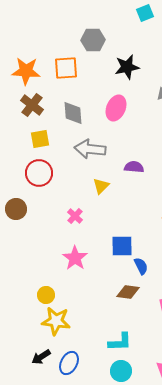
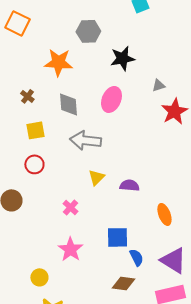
orange square: (66, 68) -> (17, 23), moved, turned 30
orange star: (26, 71) -> (58, 62), moved
brown cross: (32, 105) -> (27, 96), size x0.6
purple semicircle: (134, 167) -> (129, 185), moved
red circle: (39, 173) -> (34, 164), size x0.7
yellow circle: (46, 295) -> (39, 277), moved

